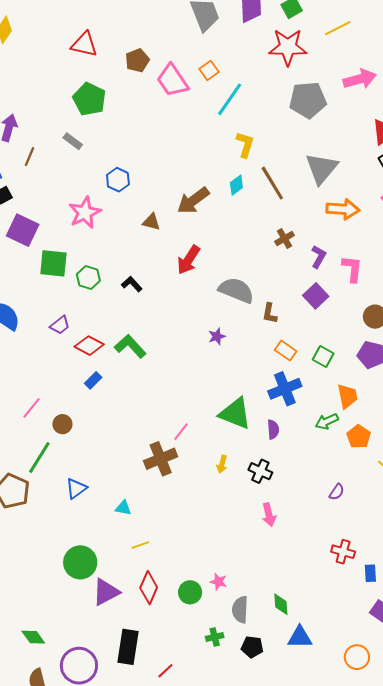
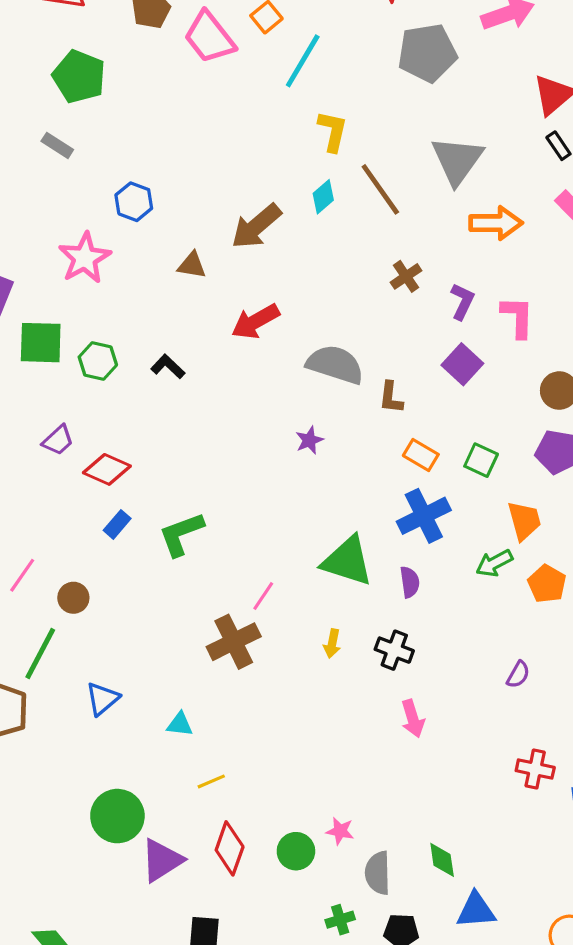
red arrow: (189, 260) -> (255, 321), turned 32
green L-shape: (130, 346) -> (181, 534), moved, turned -64

